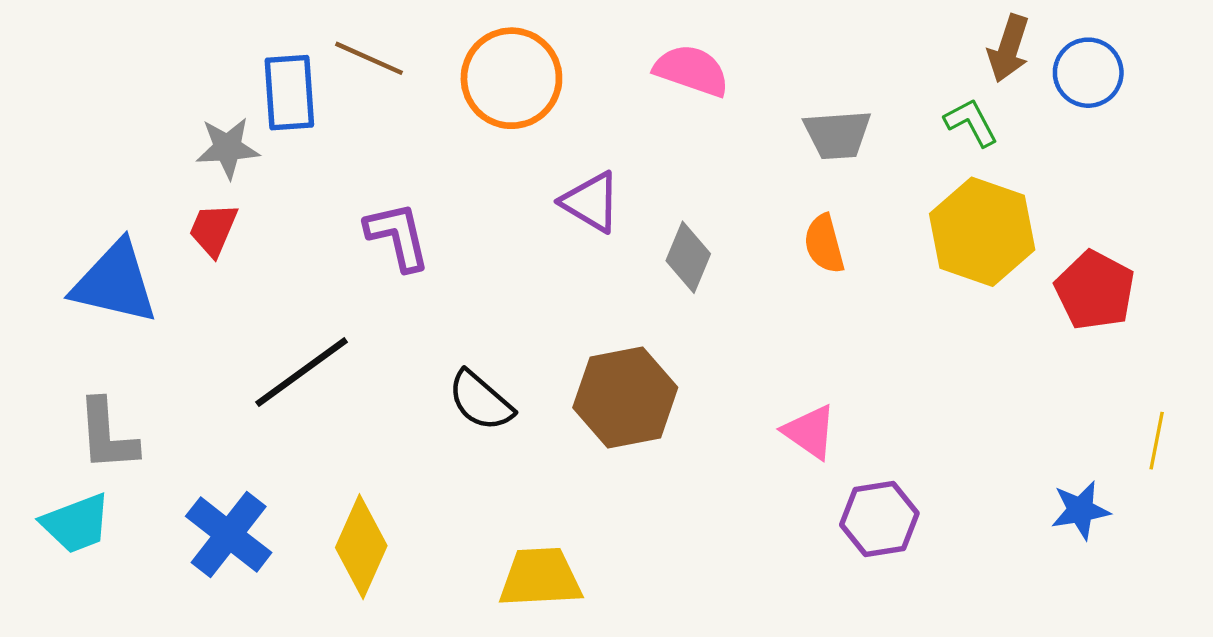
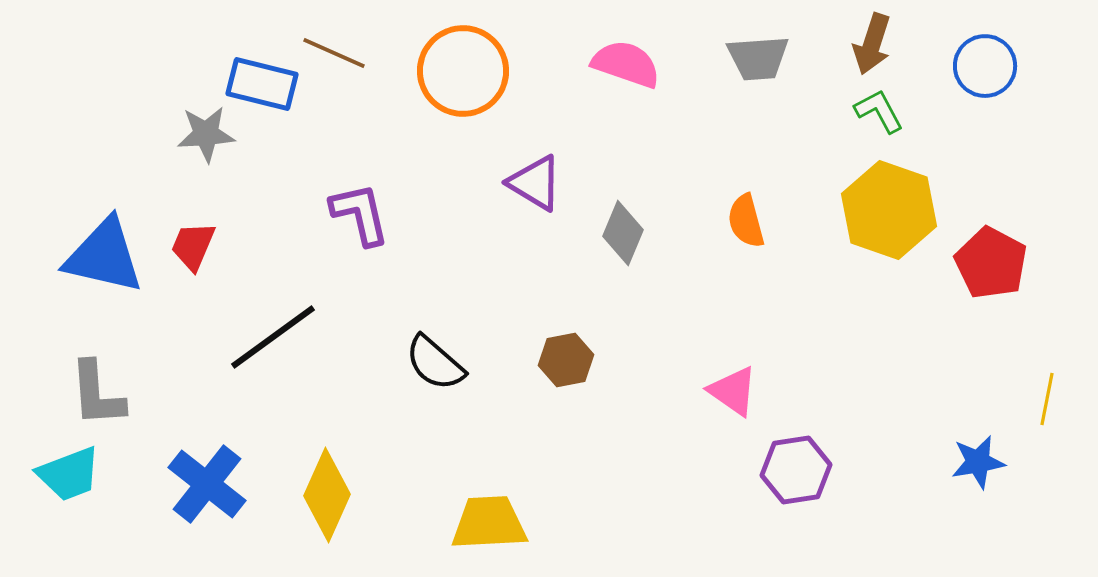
brown arrow: (1009, 48) -> (872, 44), moved
blue rectangle: (289, 93) -> (262, 84), turned -72
gray trapezoid: (837, 135) -> (758, 58), moved
red trapezoid: (213, 230) -> (193, 246), moved
brown hexagon: (625, 397) -> (566, 360), size x0.6

